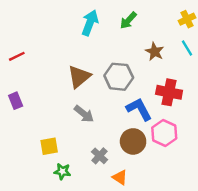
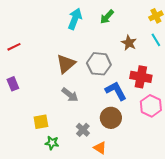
pink hexagon: (164, 133) -> (151, 106), moved

